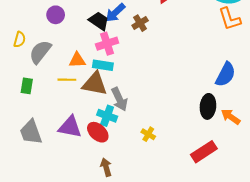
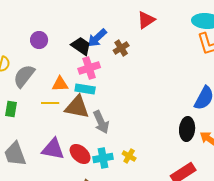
cyan cross: (107, 116) -> (103, 158), moved, turned -30

